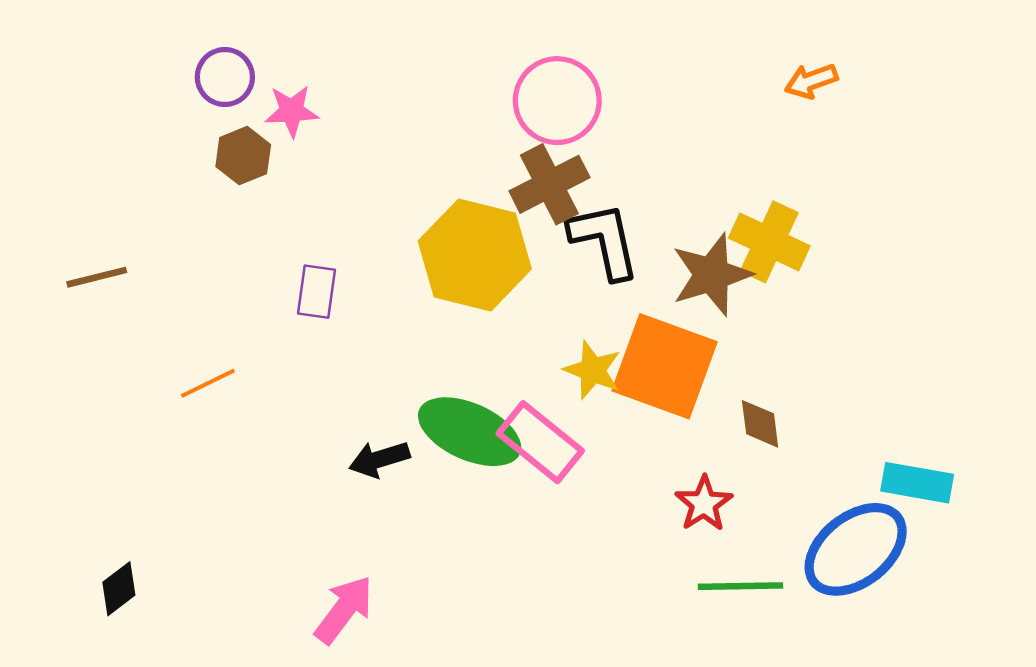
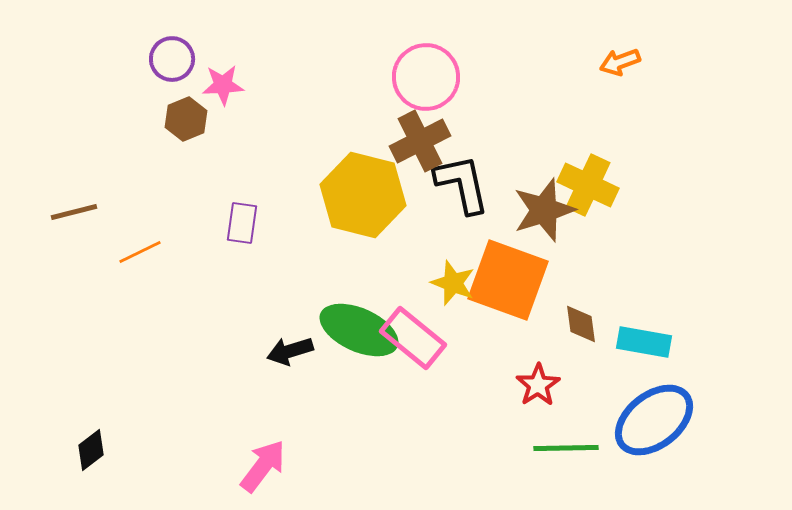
orange line: (208, 383) -> (140, 252), moved
cyan rectangle: (917, 483) -> (644, 342), moved

